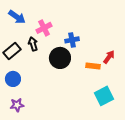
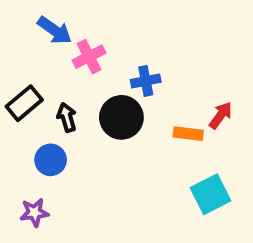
blue arrow: (17, 17) -> (55, 30), moved
black arrow: (33, 44) -> (67, 117), moved
blue circle: (13, 79) -> (51, 160), moved

